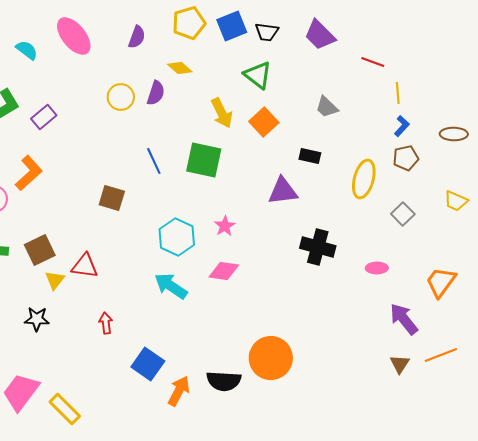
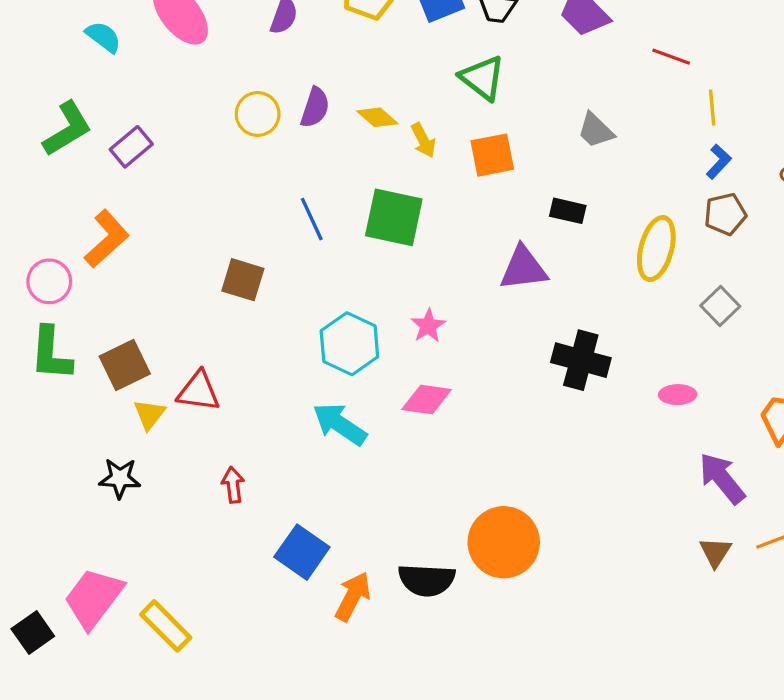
yellow diamond: (180, 68) -> (377, 117), moved
yellow arrow: (222, 113) -> (423, 140), size x0.7
orange square: (264, 122) -> (492, 155), turned 32

